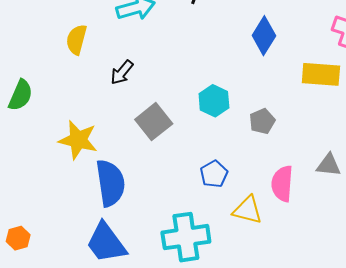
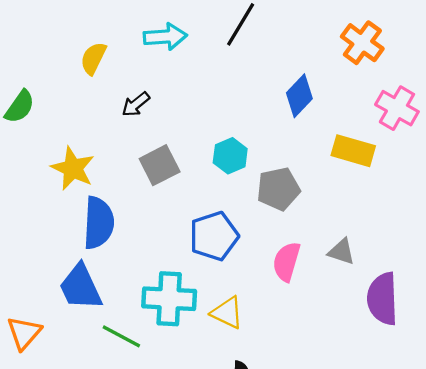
gray pentagon: (262, 121) -> (278, 189), size x1.5
blue pentagon: (214, 174) -> (214, 236), size x1.6
yellow triangle: (248, 210) -> (227, 313), moved

